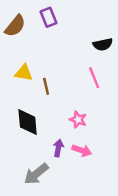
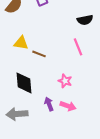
brown line: (46, 86) -> (39, 54), turned -56
purple arrow: (58, 148) -> (49, 104), turned -32
gray arrow: (36, 174) -> (17, 114), moved, turned 35

